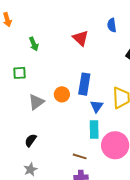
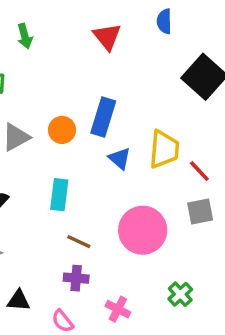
blue triangle: (97, 106) -> (120, 158), turned -32
cyan rectangle: (94, 129) -> (59, 195), moved

